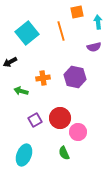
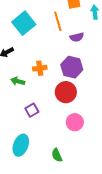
purple semicircle: (94, 47) -> (77, 37), moved
red circle: (60, 118) -> (66, 92), moved
green semicircle: (64, 153) -> (57, 155), moved

